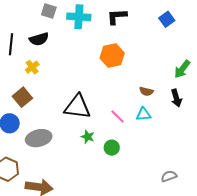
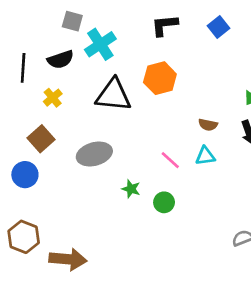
cyan cross: (79, 17) -> (100, 44), moved, turned -35
blue square: (167, 19) -> (219, 27), moved
black triangle: (77, 107) -> (113, 95), moved
gray ellipse: (39, 138) -> (94, 154), moved

